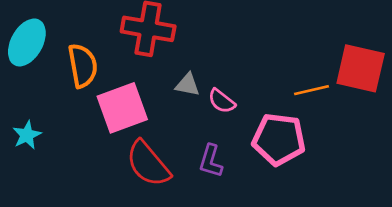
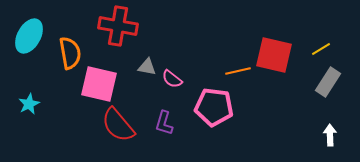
pink square: (122, 108) -> (99, 84), turned 33

